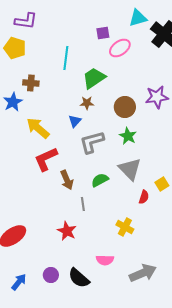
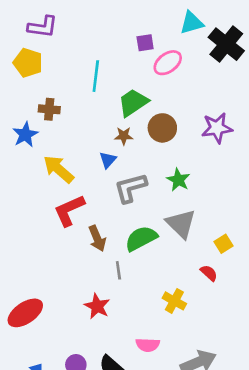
brown circle: (125, 107) -> (162, 128), moved
green semicircle: (100, 180) -> (141, 238), size x1.4
red semicircle: (144, 197) -> (209, 273), moved, turned -64

